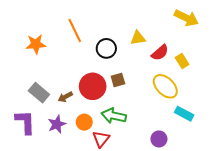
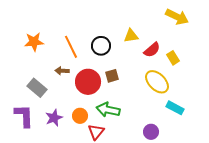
orange line: (75, 31) -> (71, 47), moved
brown arrow: (65, 97) -> (62, 71), moved, turned 32

